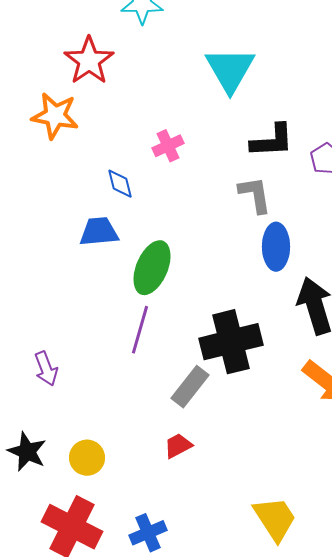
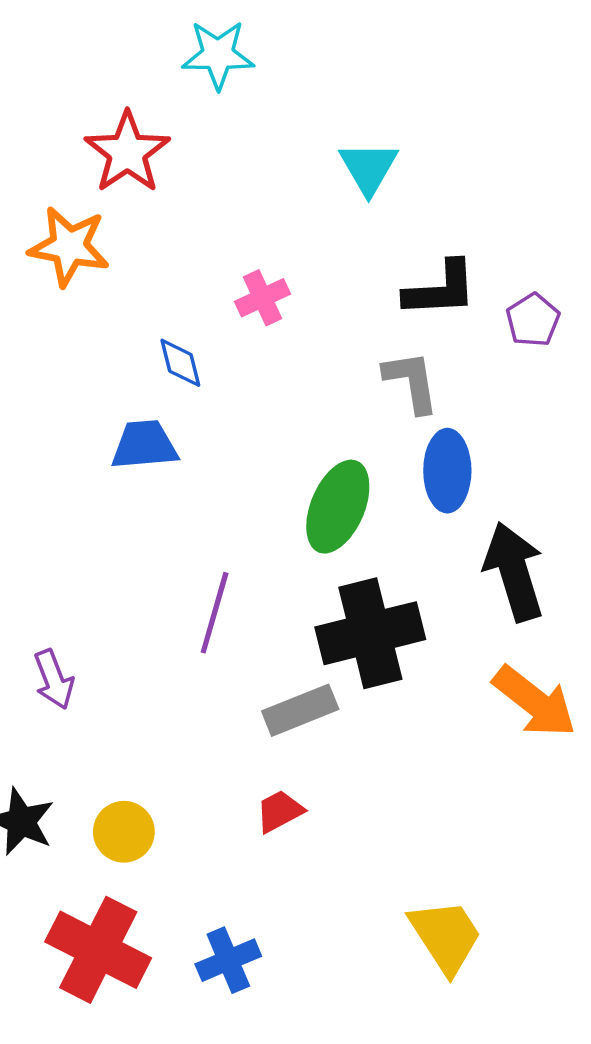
cyan triangle: (230, 70) -> (369, 168), size x0.7
green ellipse: (152, 268) -> (338, 507), moved
gray rectangle: (190, 387) -> (300, 710), turned 30

